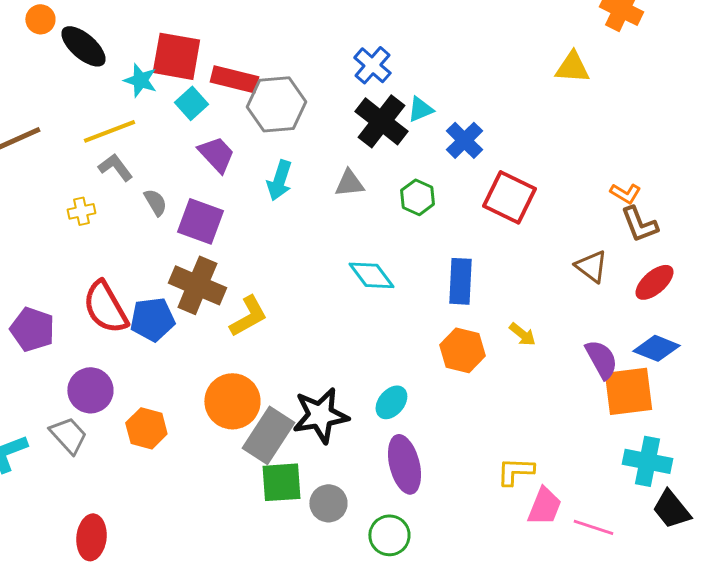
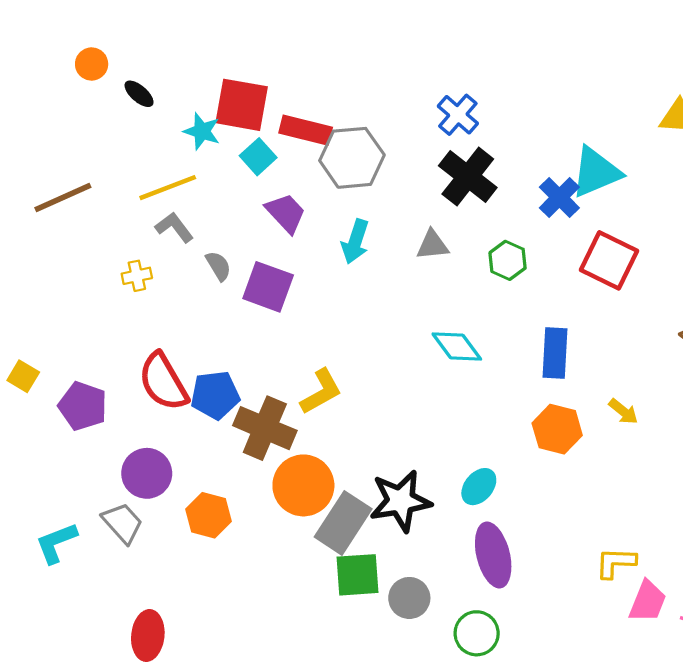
black ellipse: (83, 46) -> (139, 94), size x0.6
cyan triangle: (420, 109) -> (596, 172), moved, size x1.8
brown cross: (197, 285) -> (265, 428), moved

